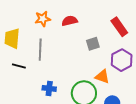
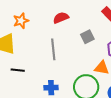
orange star: (43, 19) -> (21, 21), moved
gray line: (40, 50) -> (53, 49), moved

